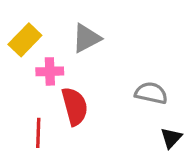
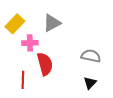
black triangle: (171, 138) -> (90, 83), moved

